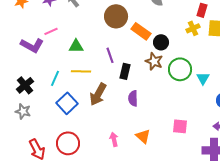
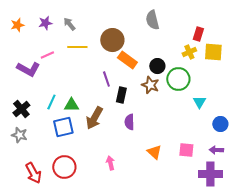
orange rectangle: (141, 31) -> (127, 60), moved
green triangle: (76, 46) -> (71, 105), moved
green circle: (180, 69) -> (178, 79), moved
yellow line: (81, 71) -> (77, 47), moved
blue square: (67, 103) -> (63, 127), turned 30
pink square: (180, 126) -> (186, 150), moved
orange triangle: (143, 136) -> (154, 152), moved

